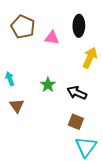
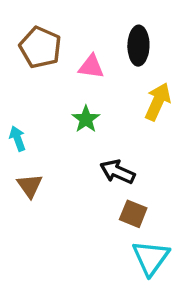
green star: (48, 85) -> (86, 119), moved
black arrow: (77, 93) -> (117, 172), moved

